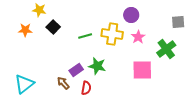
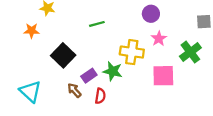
black square: (53, 27) -> (63, 55), moved, size x1.5
yellow cross: (112, 34) -> (132, 52), moved
green line: (85, 36) -> (97, 24), moved
cyan triangle: (24, 84) -> (30, 91), turned -40

